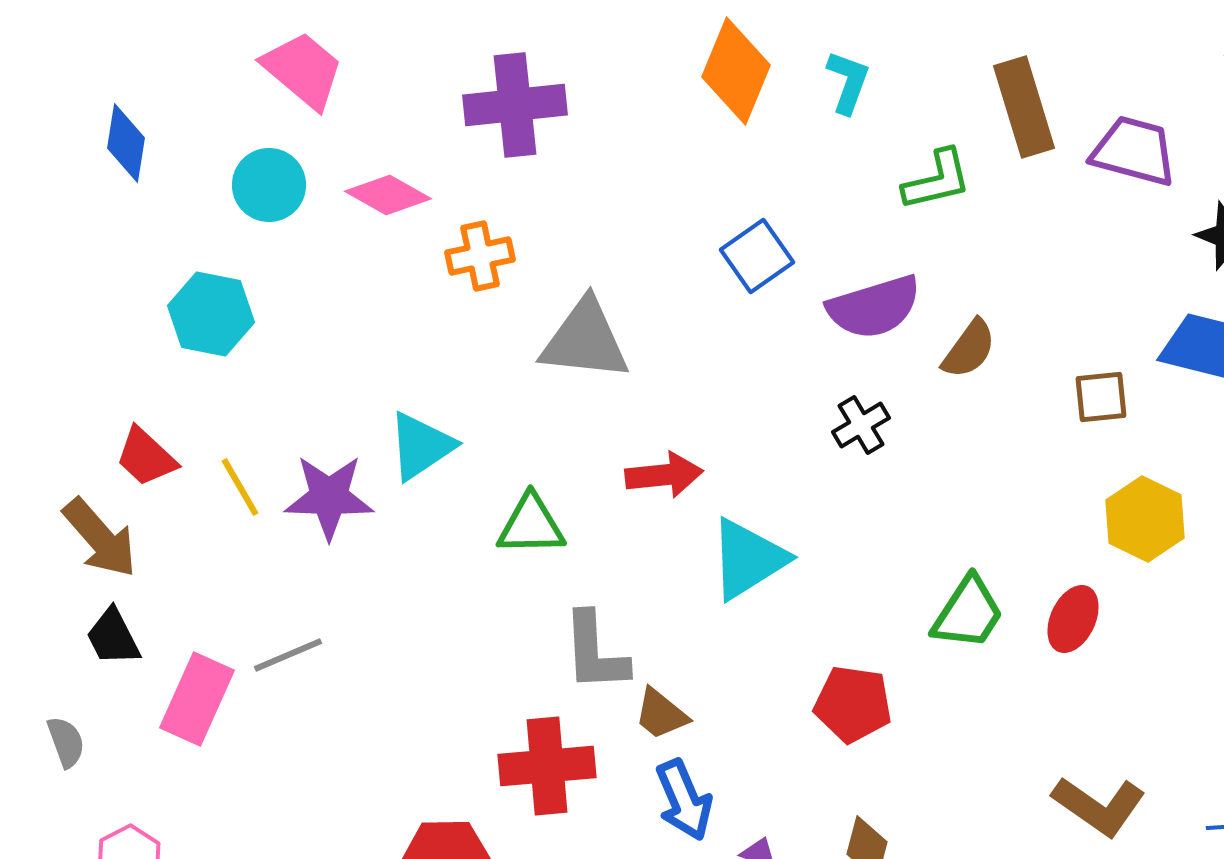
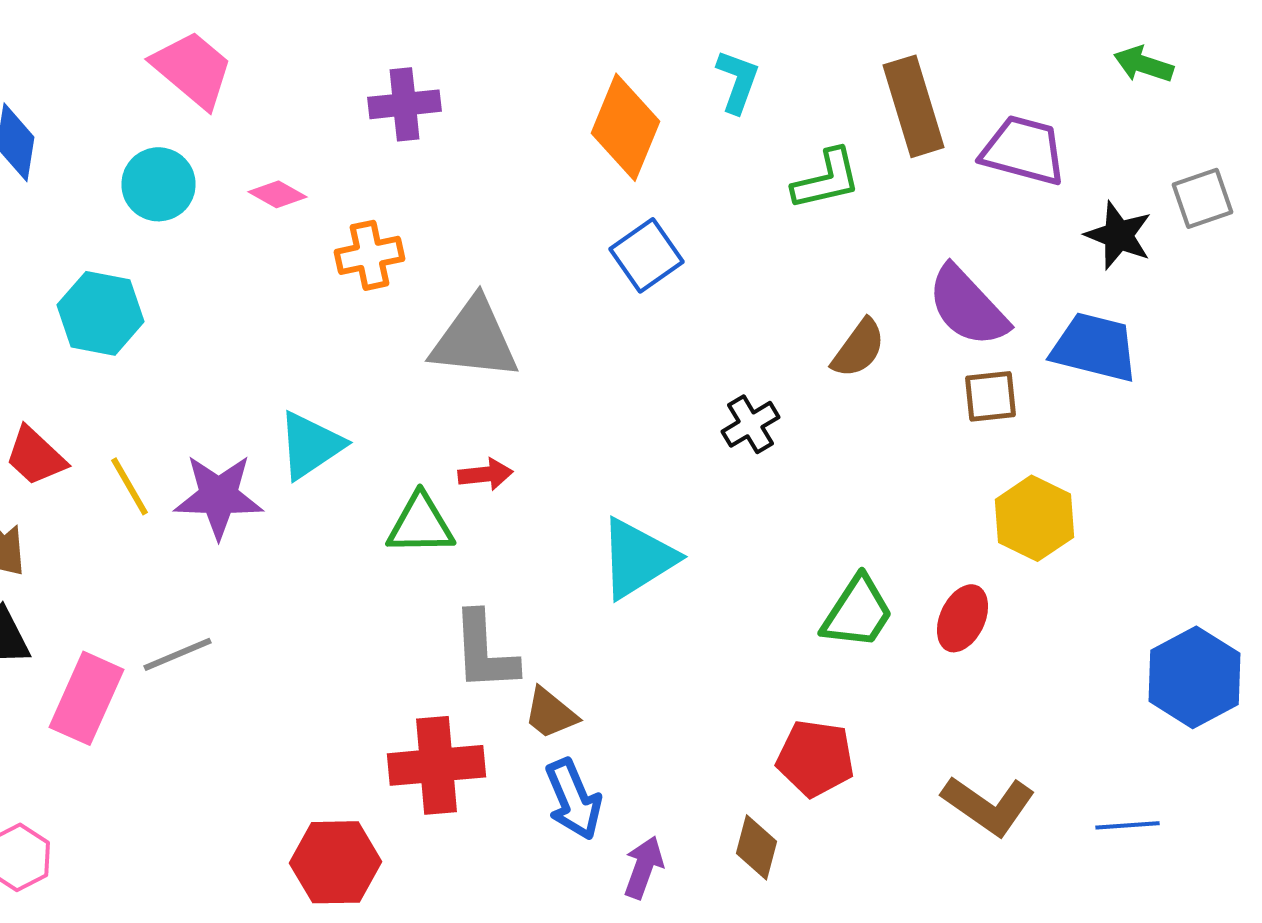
orange diamond: (736, 71) -> (626, 127), moved
purple cross: (515, 105) -> (404, 104), size x0.7
pink diamond: (388, 195) -> (278, 194), size x0.7
purple semicircle: (874, 307) -> (968, 306), moved, turned 64
red arrow: (664, 475) -> (486, 474), moved, size x0.7
red pentagon: (853, 704) -> (816, 758), moved

